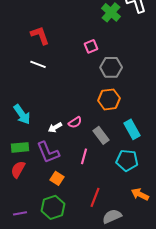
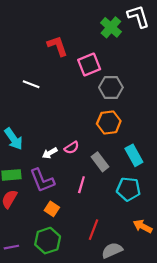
red L-shape: (40, 35) -> (57, 46), moved
pink square: (91, 46) -> (89, 65), size x1.5

